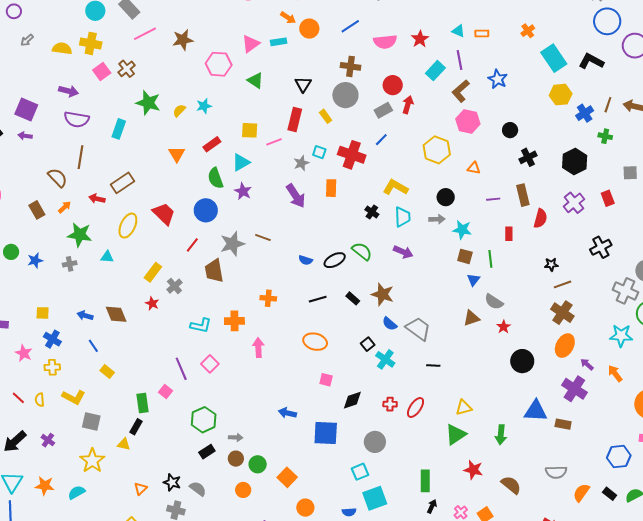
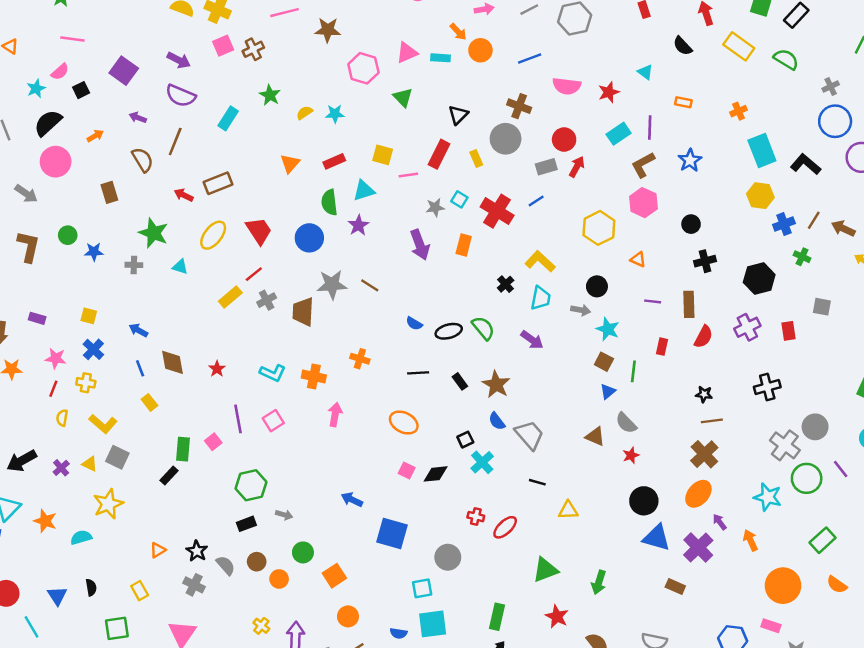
cyan triangle: (458, 31) -> (645, 72), moved
green star: (148, 103) -> (270, 95), size x0.7
purple arrow: (25, 136) -> (138, 118), moved
orange arrow: (65, 207) -> (95, 136), moved
red line: (192, 245) -> (254, 274), moved
gray cross: (174, 286) -> (267, 300), moved
red star: (152, 303) -> (217, 369), moved
brown diamond: (116, 314) -> (173, 362), moved
brown triangle: (471, 318) -> (595, 436), turned 30
pink star: (24, 353) -> (56, 358), turned -30
red line: (18, 398) -> (53, 389), moved, turned 56
black diamond: (352, 400) -> (436, 474), moved
yellow triangle: (464, 407) -> (568, 510), moved
blue triangle: (536, 411) -> (657, 538), moved
yellow triangle: (124, 444) -> (90, 464), moved
brown circle: (236, 459) -> (257, 562), moved

